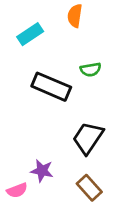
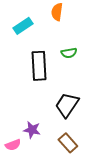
black rectangle: (51, 87) -> (39, 66), turned 64

